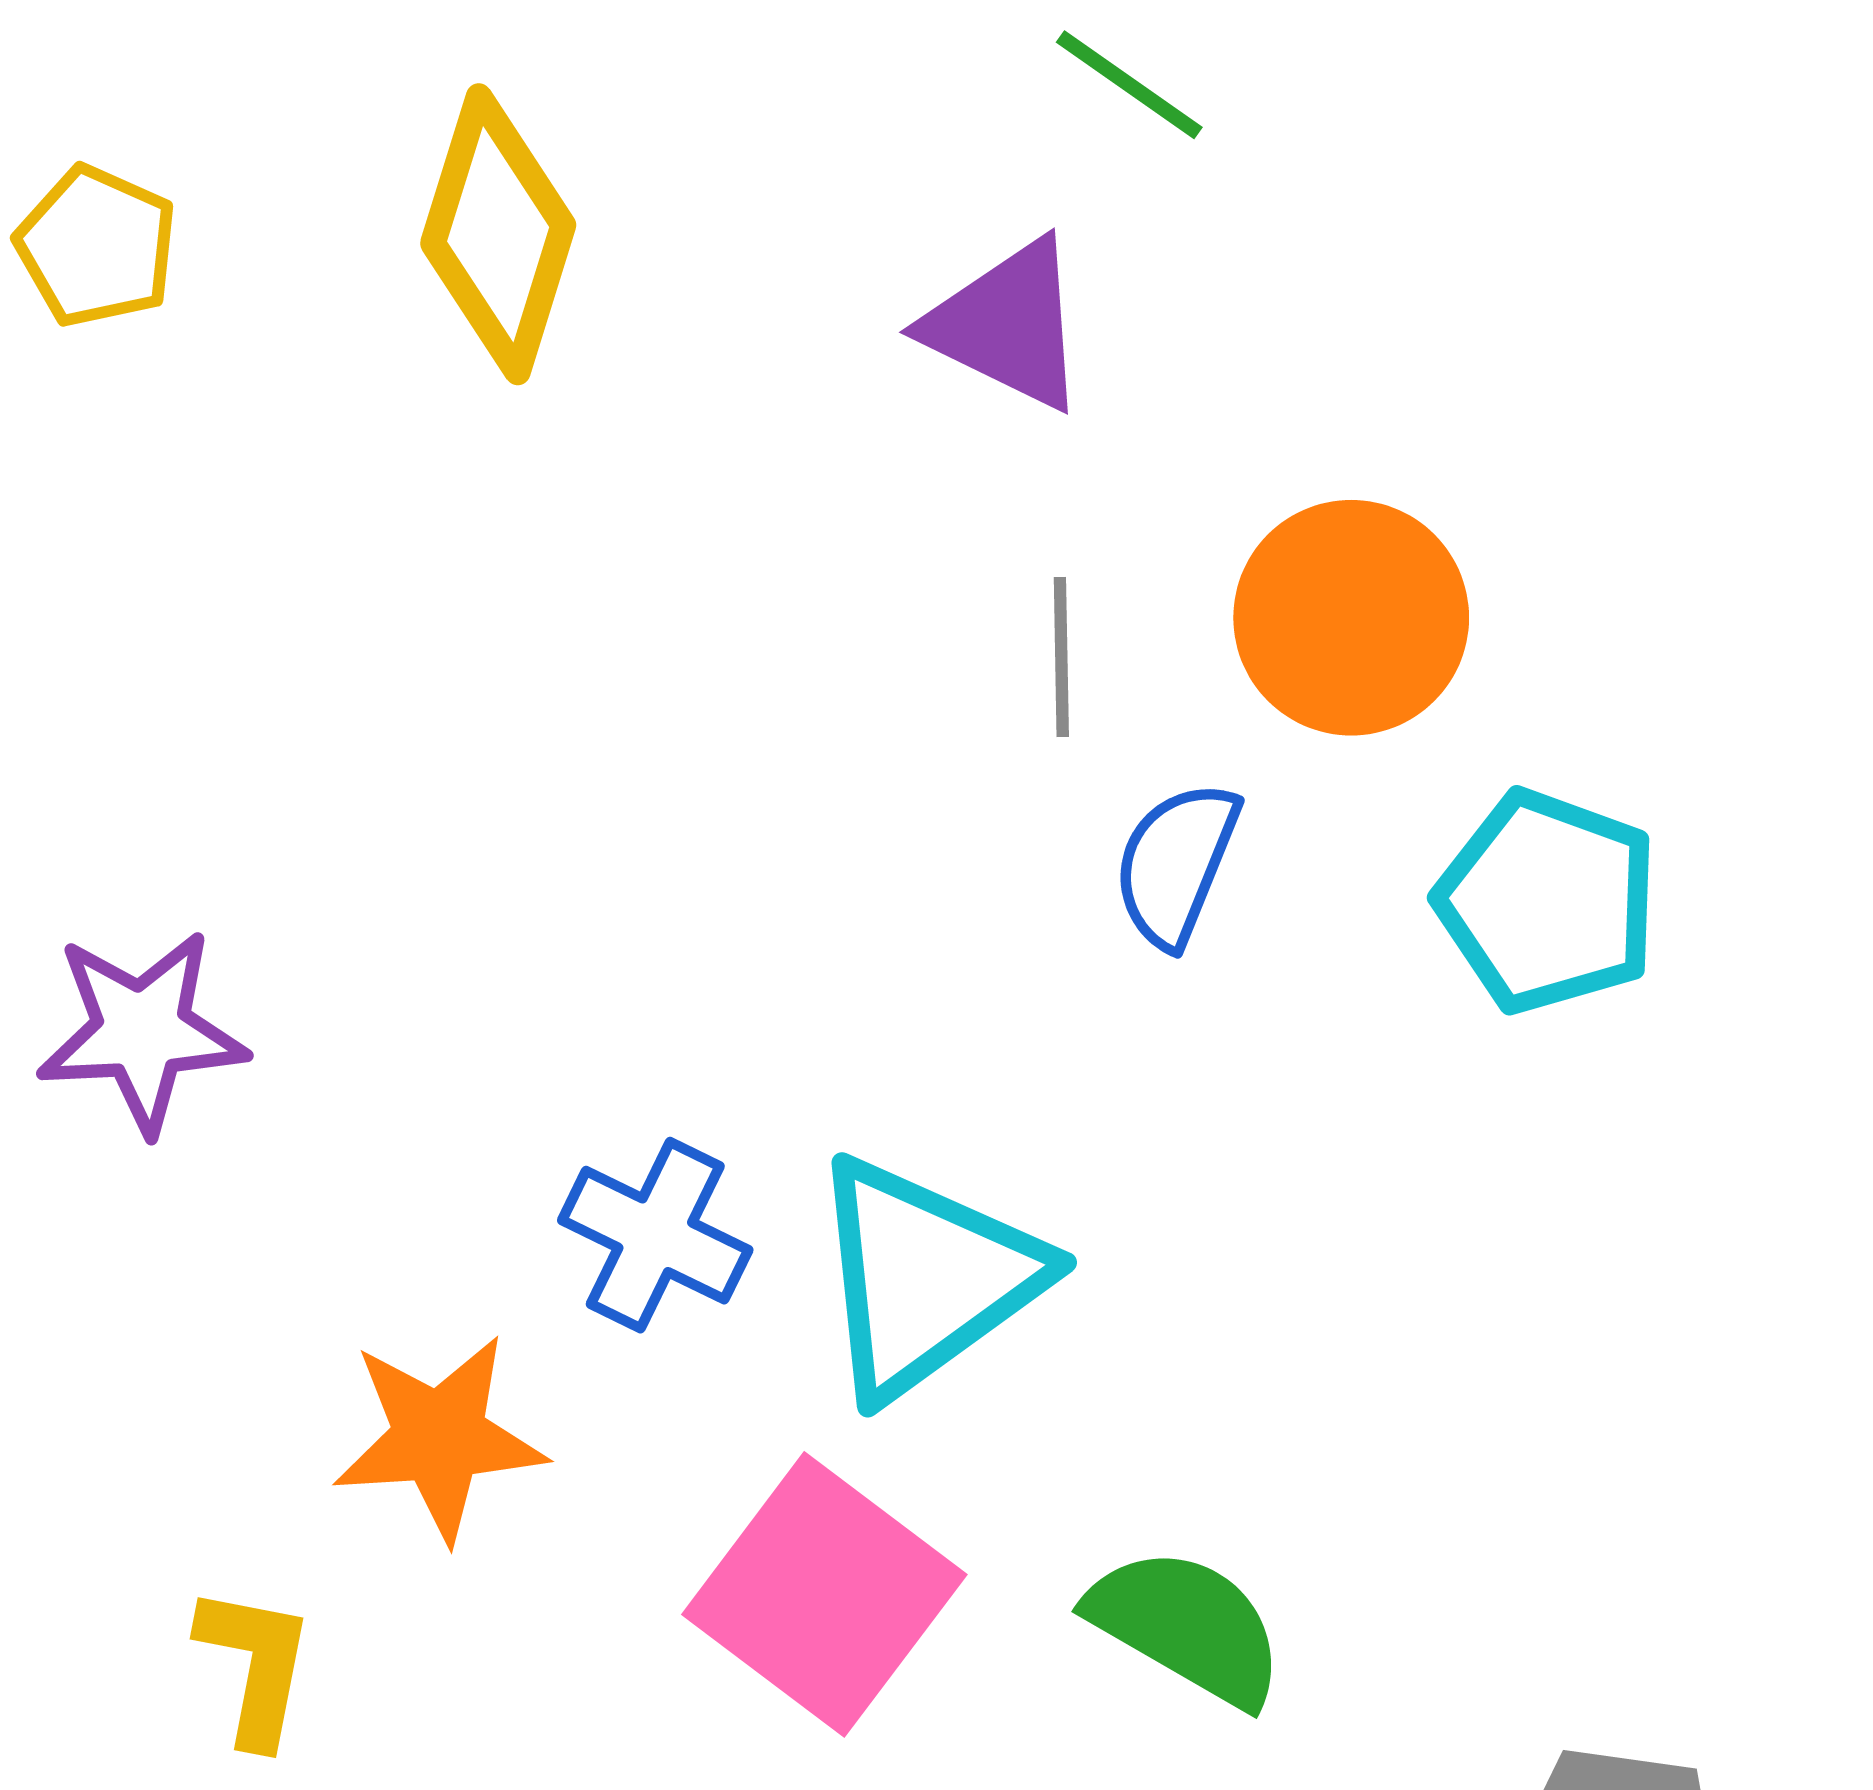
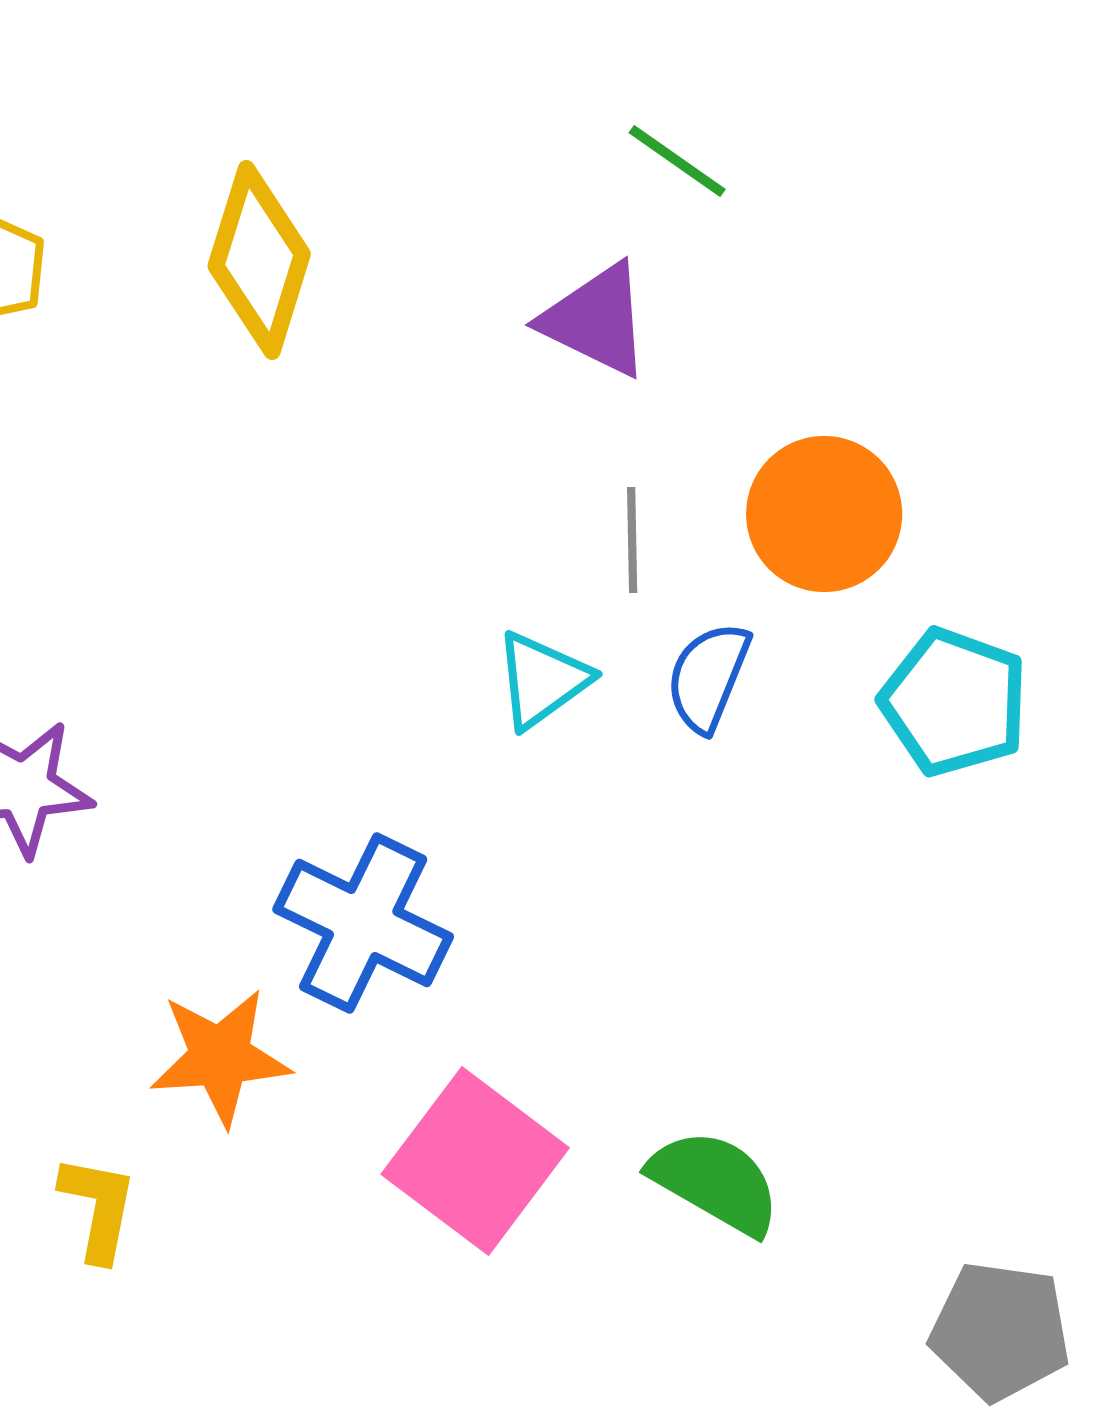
blue cross: (655, 1235) -> (363, 923), size x1.4
cyan triangle: (925, 1277) -> (542, 680), moved, size x0.6

